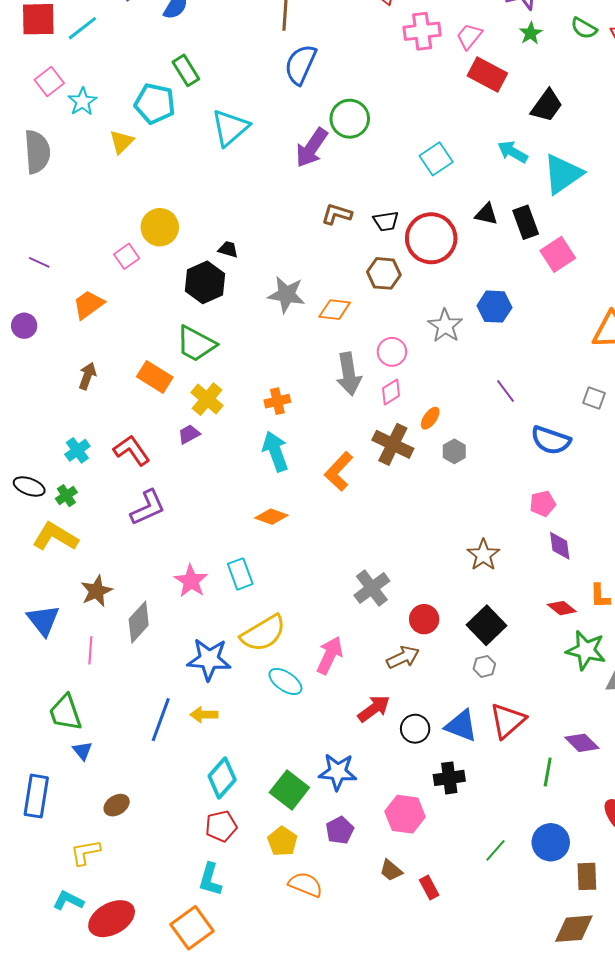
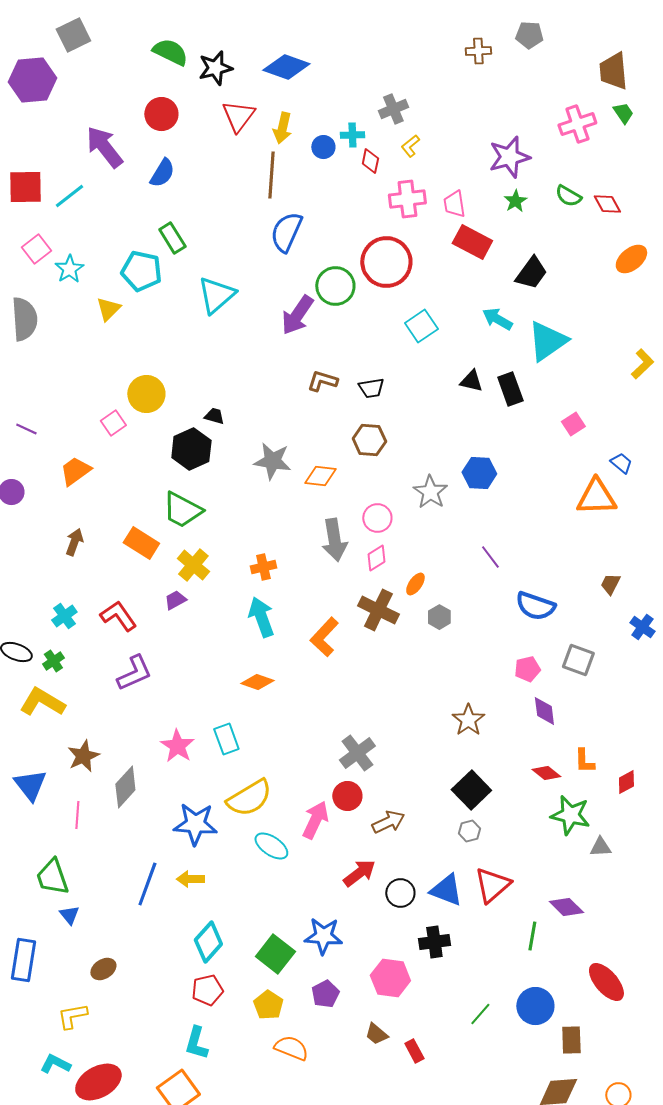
pink trapezoid: (469, 36) -> (454, 204), turned -48
red circle: (431, 238) -> (386, 262), moved
pink square: (558, 254) -> (573, 424), moved, size x0.7
gray square: (594, 398) -> (578, 660), moved, size x1.4
red circle: (424, 619) -> (347, 796), moved

